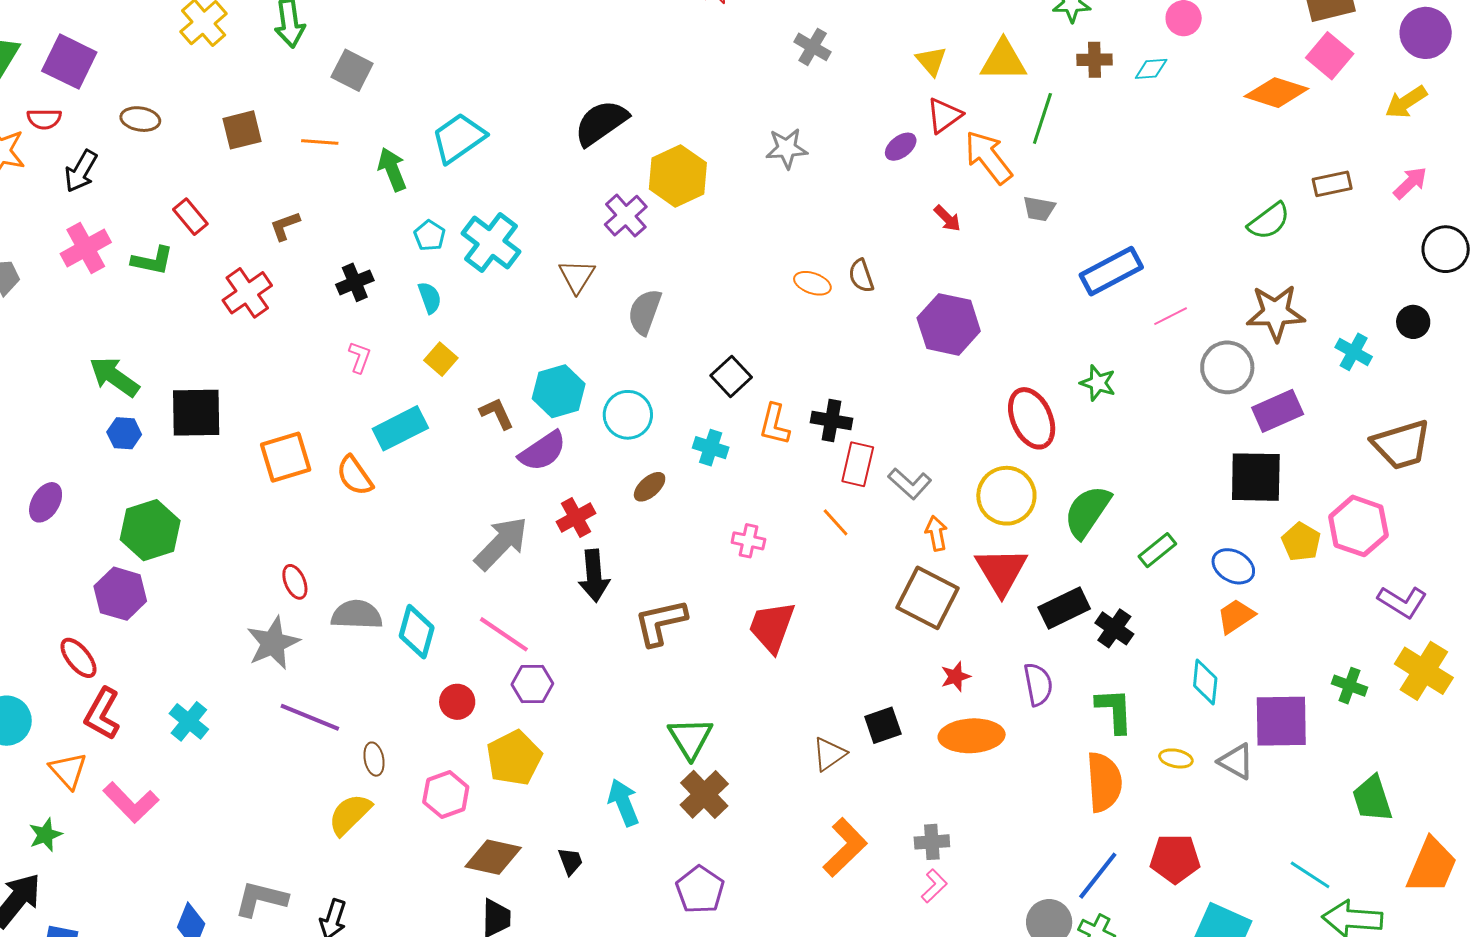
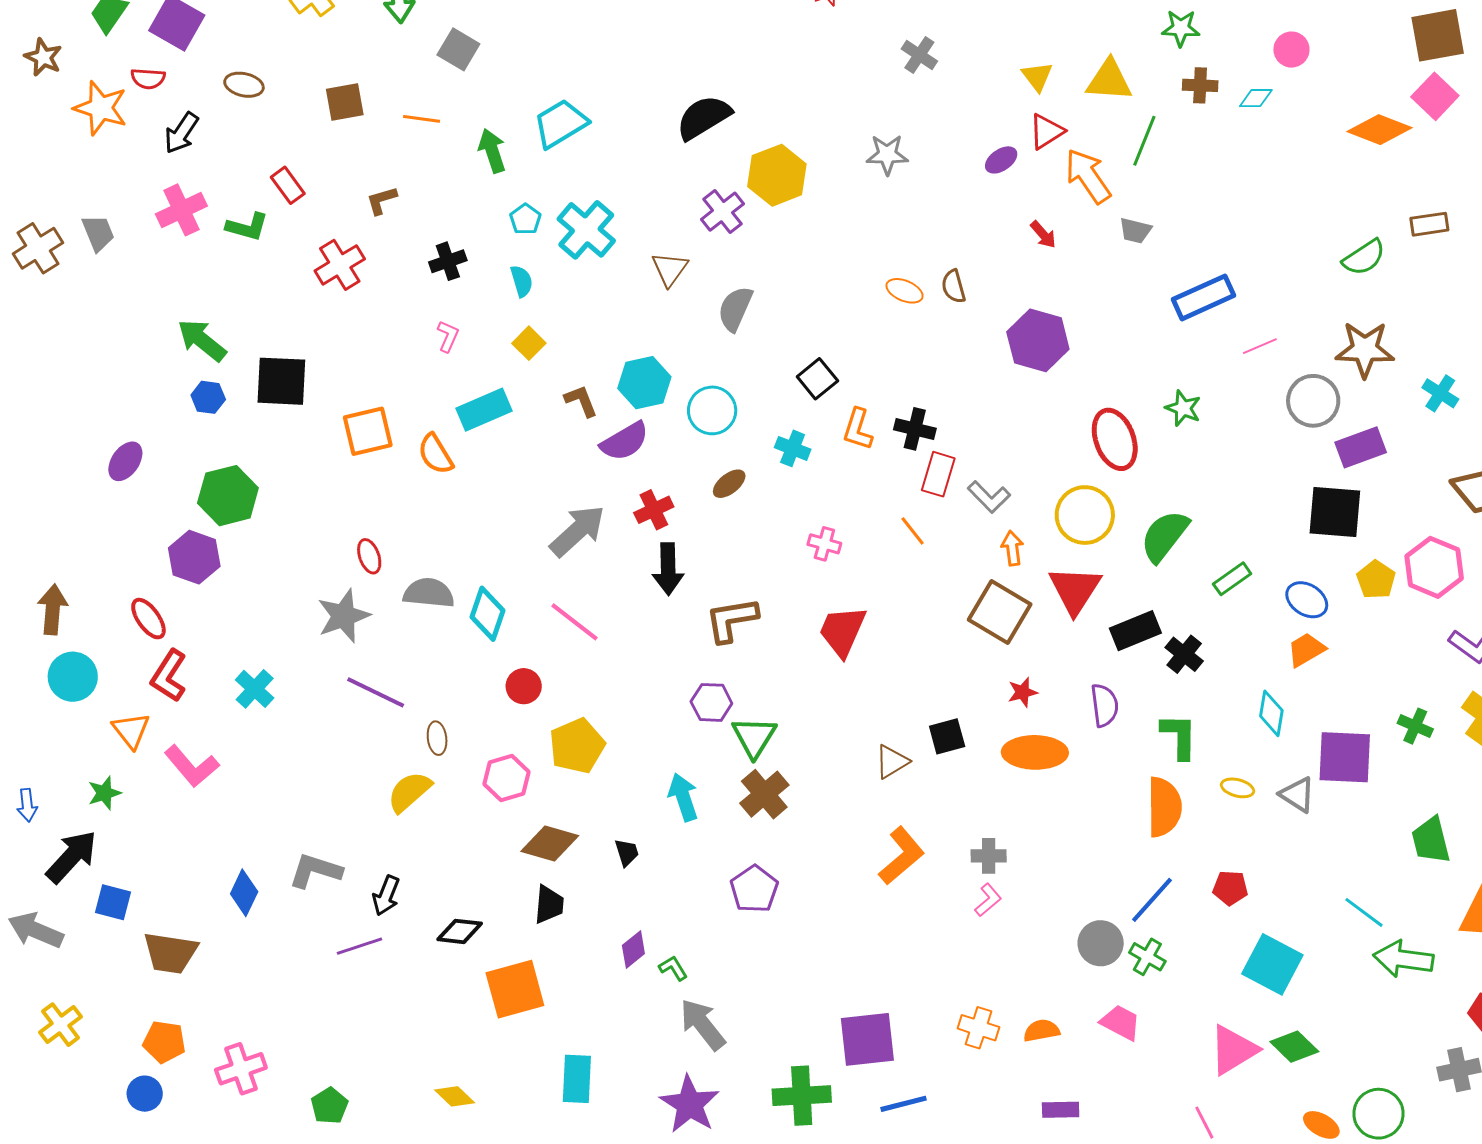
purple hexagon: (532, 684) -> (711, 702), moved
red pentagon: (1175, 859) -> (1230, 888), size x0.7

